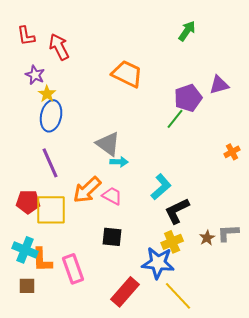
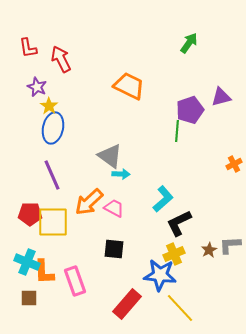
green line: (175, 119) -> (177, 131), turned -35

